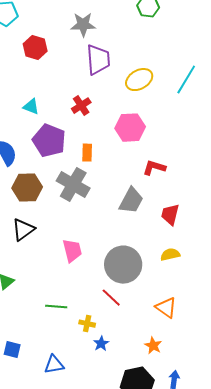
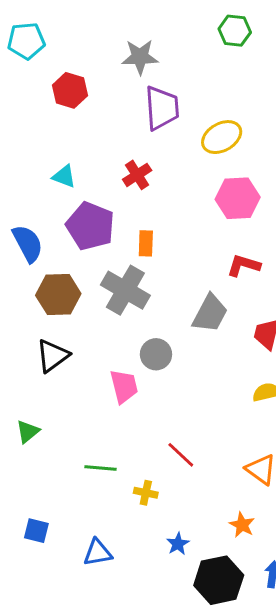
pink hexagon: (130, 128) -> (238, 198), moved
gray circle: (123, 265) -> (156, 354), moved, size x0.6
blue star: (101, 344) -> (178, 544), moved

